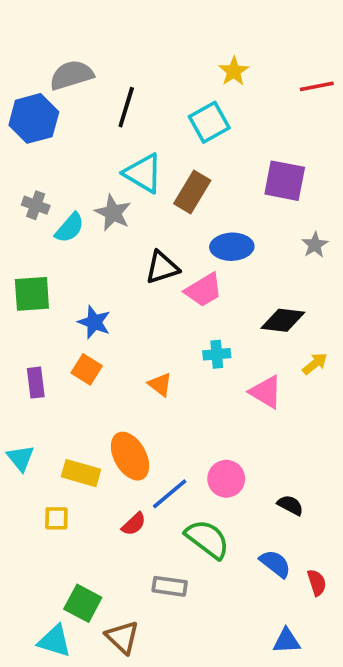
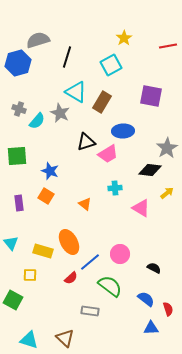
gray star: (315, 245) -> (167, 148), moved, size x1.5
green square: (83, 603) -> (13, 300), moved
blue triangle: (287, 641) -> (151, 328), moved

